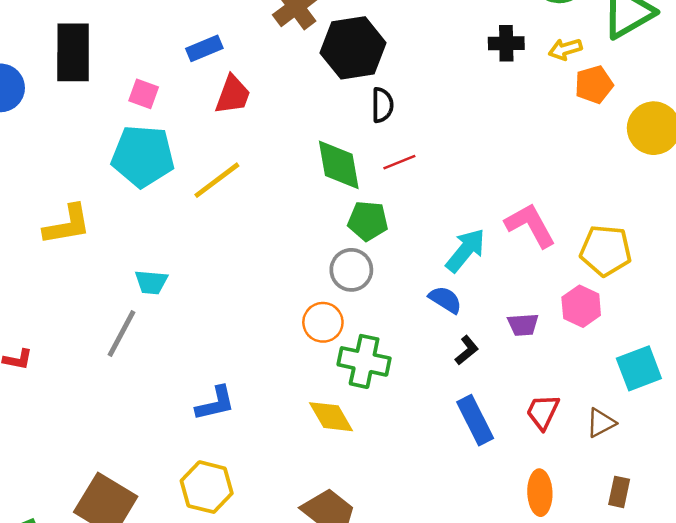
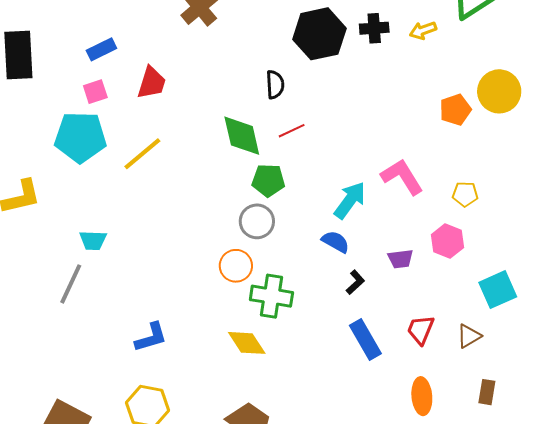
blue rectangle: (204, 48) -> (101, 49), moved
black hexagon: (353, 48) -> (319, 34), moved
orange pentagon: (594, 85) -> (455, 110), moved
pink square: (144, 94) -> (95, 92), moved, turned -35
yellow pentagon: (606, 251) -> (465, 194), size x0.6

